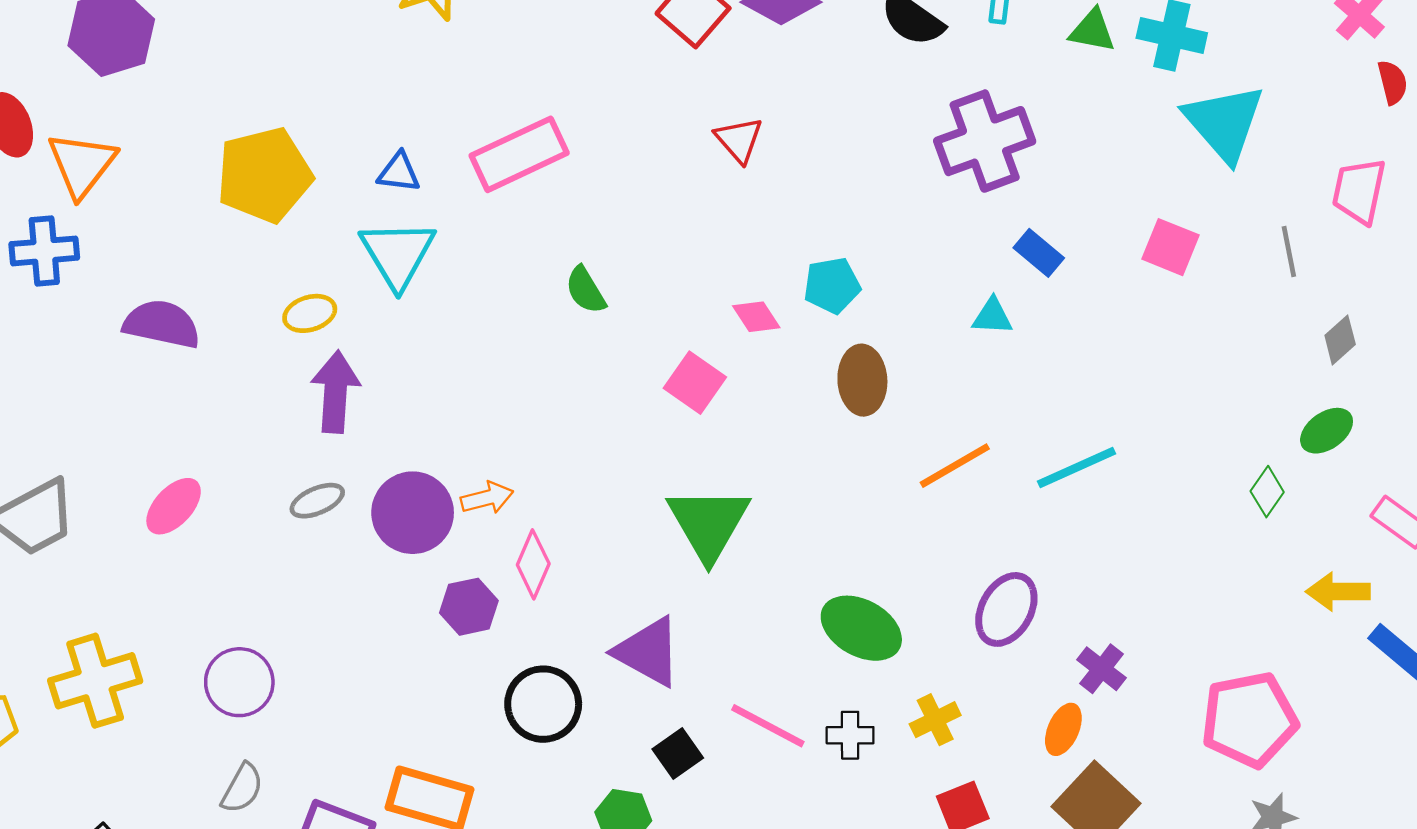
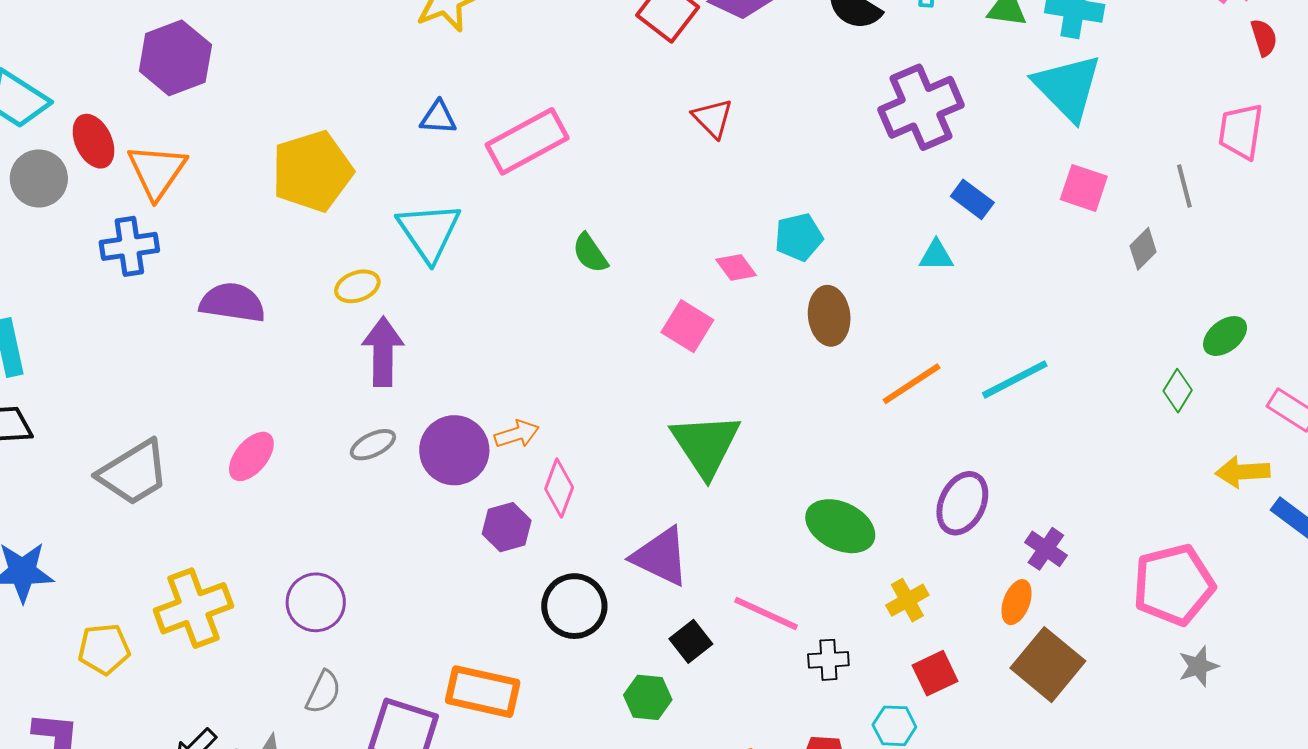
cyan triangle: (1224, 123) -> (1068, 87), moved
blue triangle: (399, 172) -> (438, 118), moved
gray diamond: (1340, 340) -> (1143, 249), moved
black cross: (850, 735) -> (828, 660), moved

